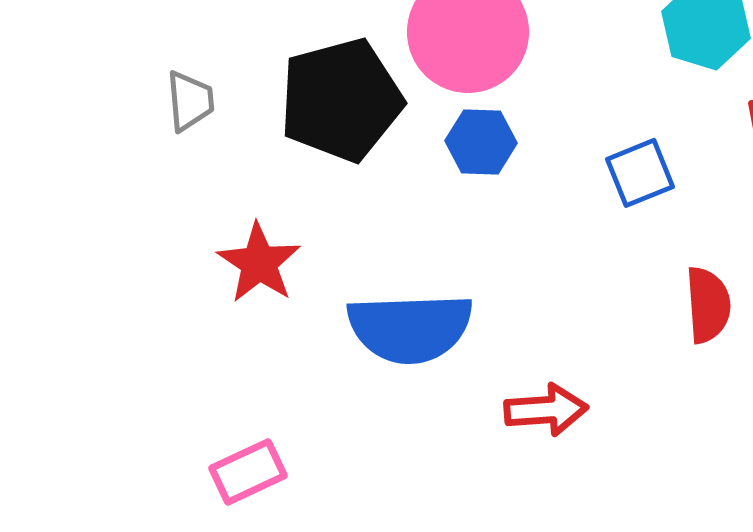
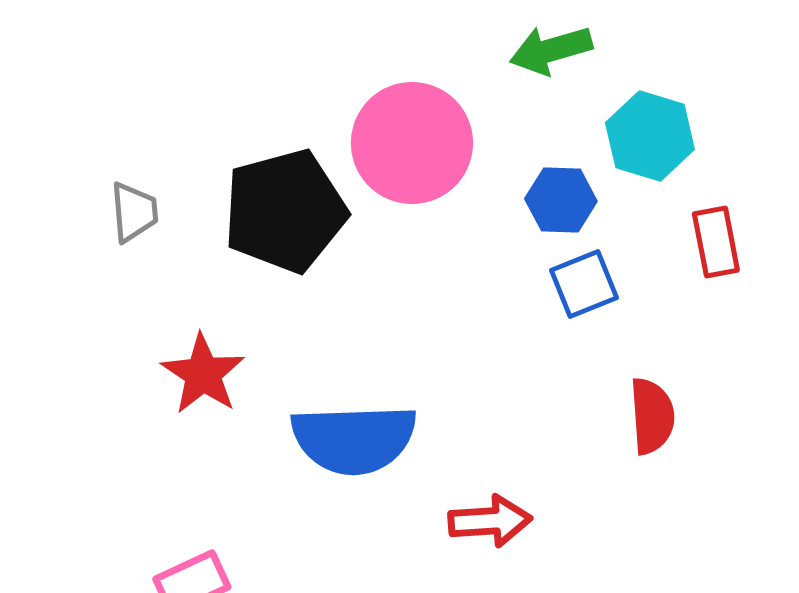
blue hexagon: (481, 142) -> (561, 200), moved

